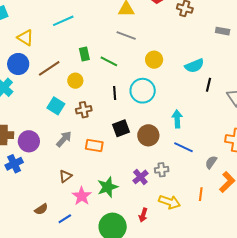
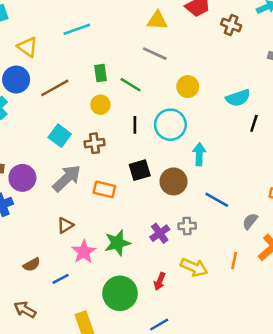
yellow circle: (75, 81) -> (100, 105), moved
cyan arrow: (177, 119) -> (199, 154), moved
gray arrow: (64, 139) -> (67, 178), size x1.4

